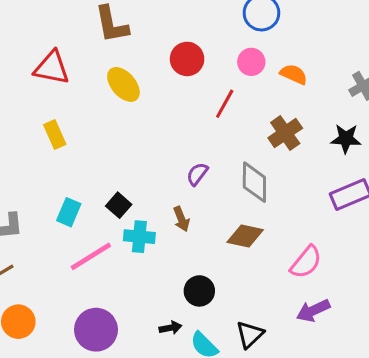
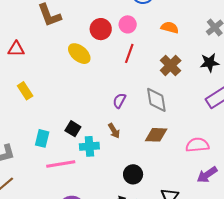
pink circle: (251, 62) -> (128, 24), moved
red triangle: (52, 68) -> (16, 49), size x0.7
yellow ellipse: (123, 84) -> (79, 54), moved
pink line: (91, 256) -> (61, 164), turned 32
pink semicircle: (306, 262) -> (197, 145), turned -125

